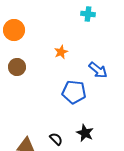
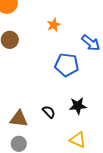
black star: (85, 133) -> (78, 106), turned -30

